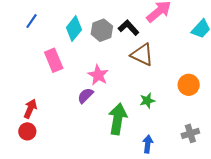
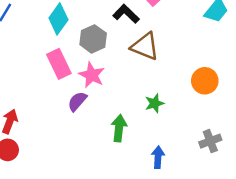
gray hexagon: (102, 30) -> (93, 39), moved
pink rectangle: (54, 60) -> (59, 64), moved
green arrow: (118, 119) -> (119, 128), size x0.7

